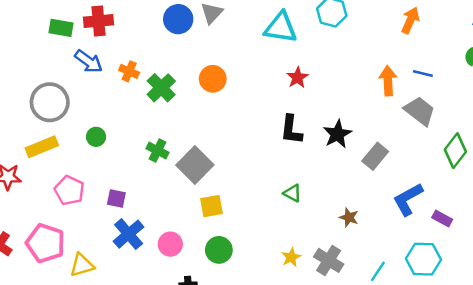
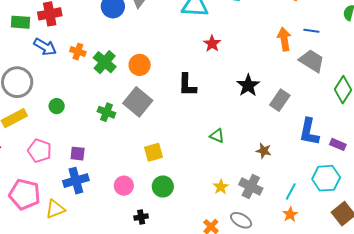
orange circle: (213, 79) -> (140, 65), moved
black L-shape: (291, 130) -> (187, 85), moved
gray square: (195, 165) -> (138, 102), moved
blue L-shape: (408, 199) -> (309, 132), turned -44
blue cross: (129, 234) -> (76, 181), moved, turned 30

